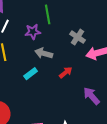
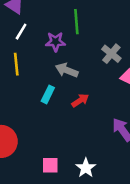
red arrow: (66, 72) -> (80, 100), moved
cyan rectangle: (31, 74) -> (48, 94), turned -32

